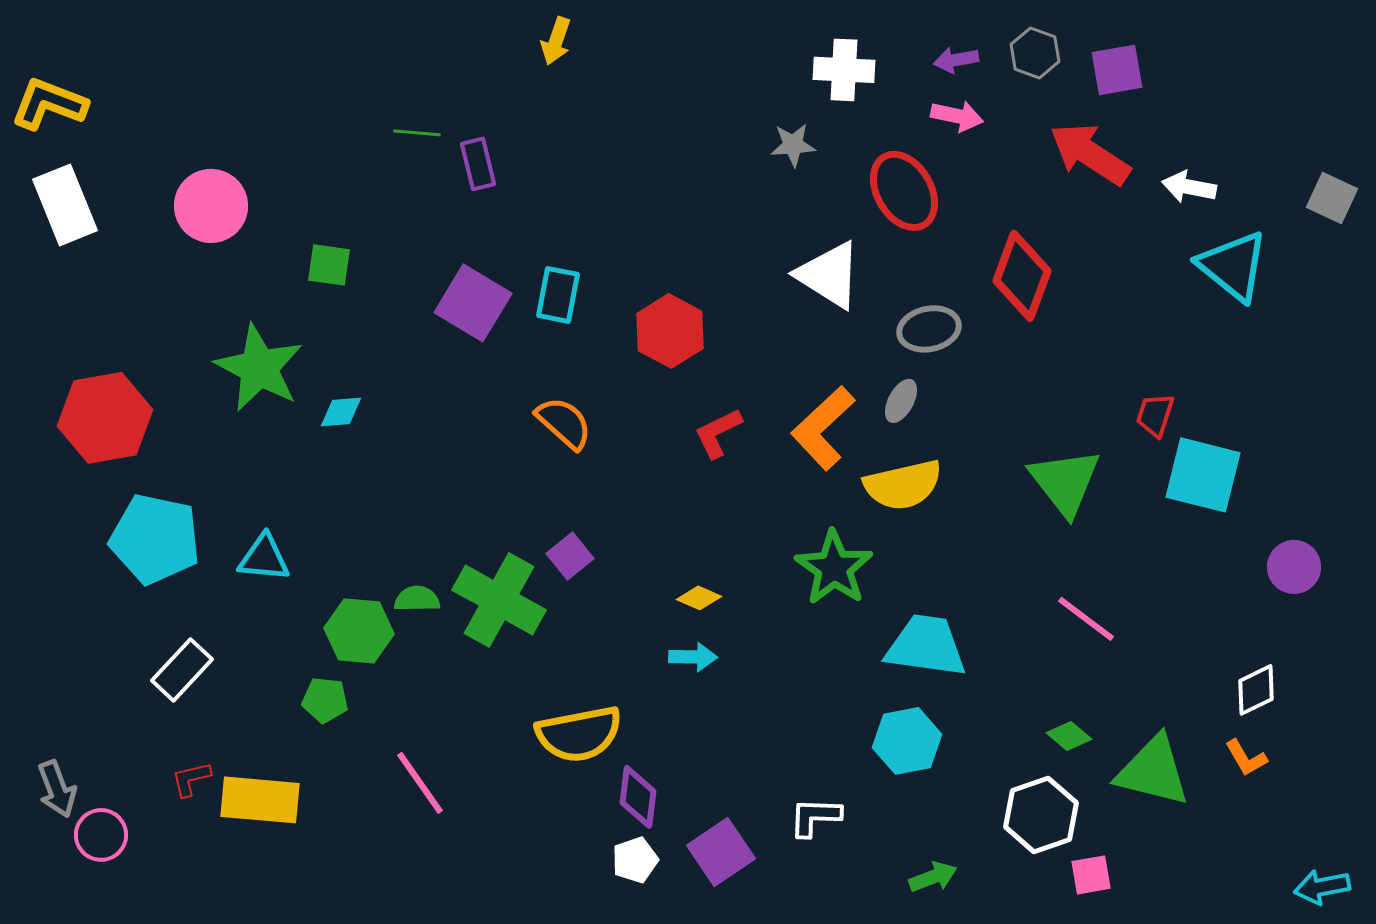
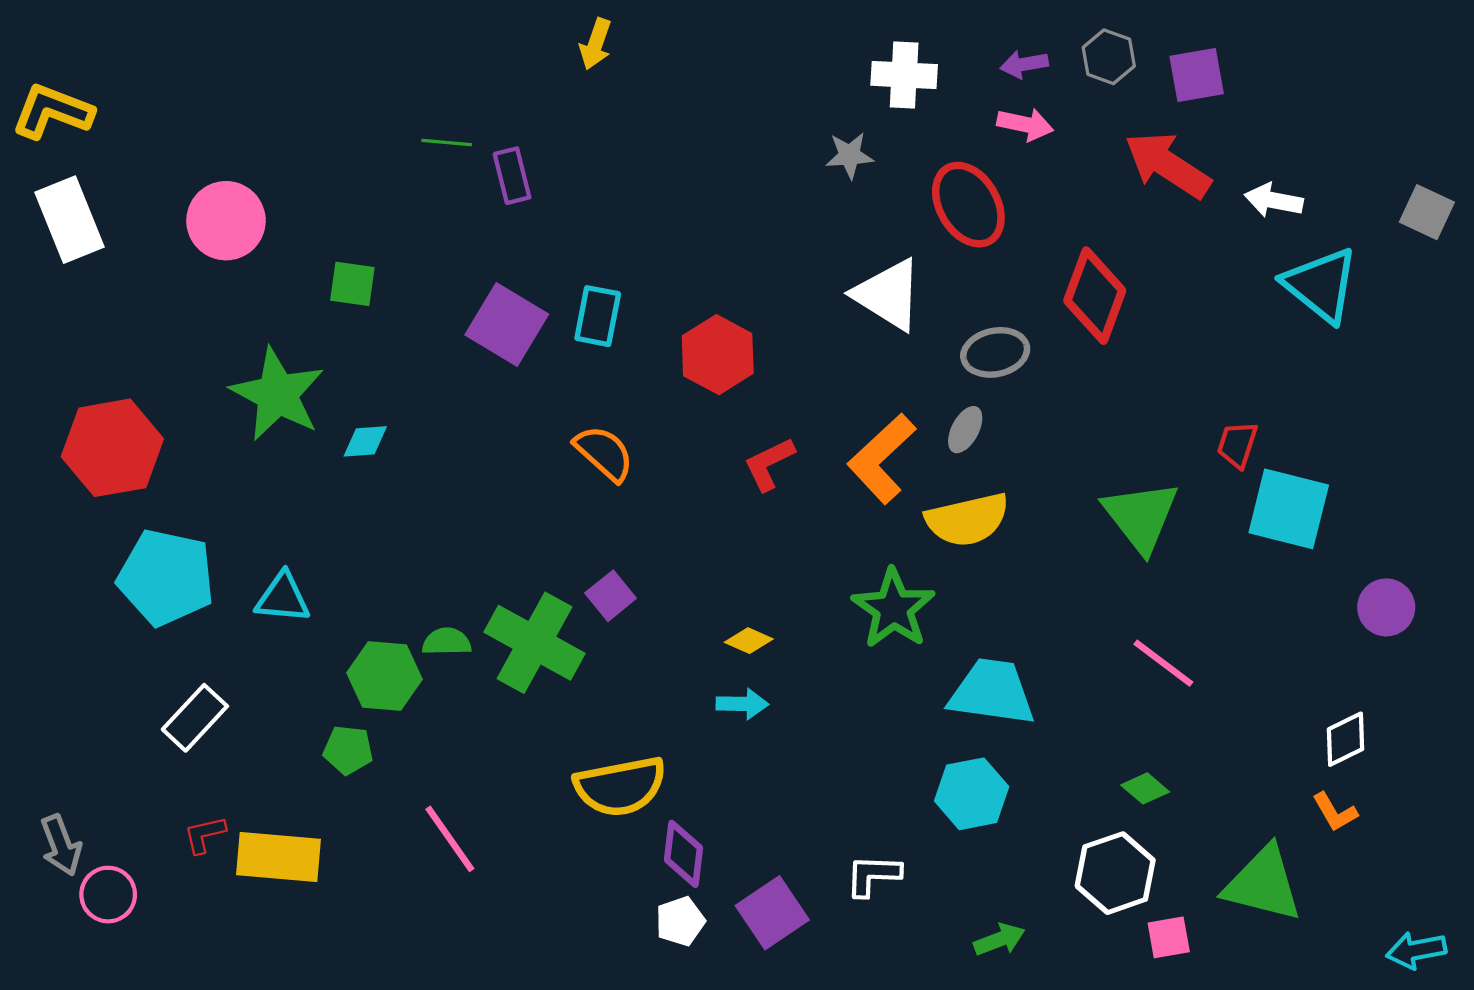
green triangle: (1153, 771) -> (1263, 884), moved

